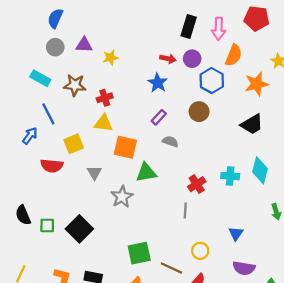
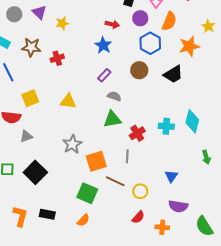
purple triangle: (84, 45) -> (39, 12), turned 42
purple circle: (192, 59) -> (140, 18), moved
yellow triangle: (104, 123) -> (68, 101), moved
black trapezoid: (252, 124) -> (173, 74), moved
orange square: (125, 147) -> (96, 161), moved, turned -30
gray triangle: (94, 173) -> (26, 136), moved, turned 40
green triangle: (146, 173) -> (112, 119), moved
green square: (139, 253) -> (87, 193), turned 35
brown line: (171, 268) -> (115, 181), moved

